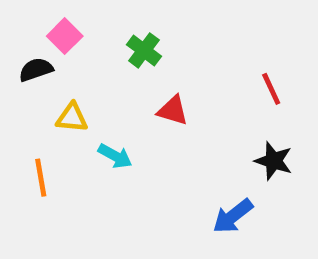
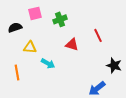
pink square: (65, 36) -> (35, 13), moved, turned 32
green cross: (144, 50) -> (60, 19), turned 32
red line: (271, 89) -> (98, 35), moved

